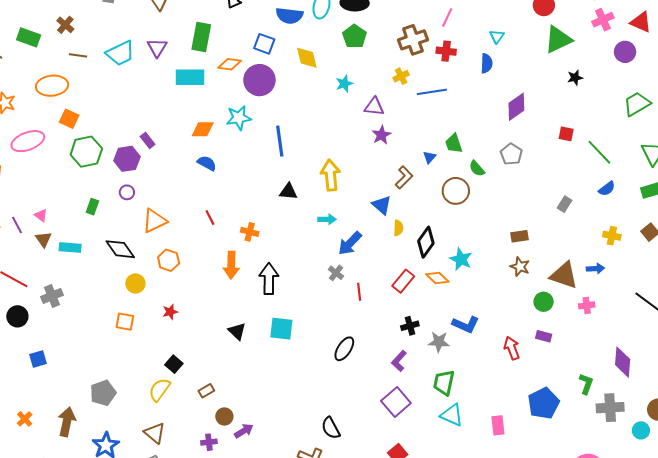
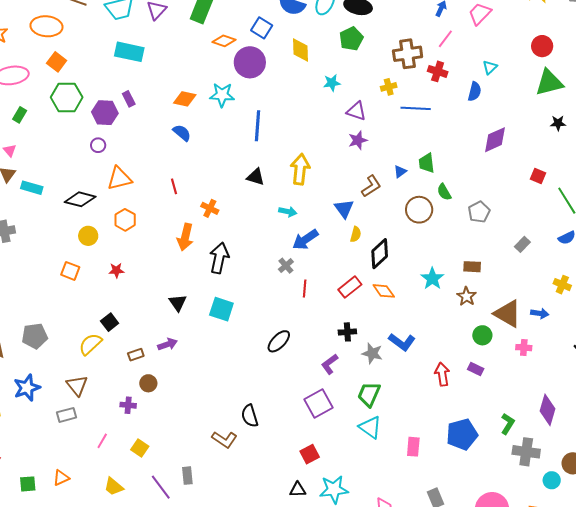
cyan rectangle: (190, 77) -> (129, 52), moved
gray pentagon: (511, 154) -> (479, 212), moved
green rectangle: (92, 207) -> (20, 115), moved
black diamond: (120, 249) -> (80, 199), turned -52
cyan star: (461, 259) -> (432, 279), moved
purple arrow: (244, 431) -> (167, 344), moved

